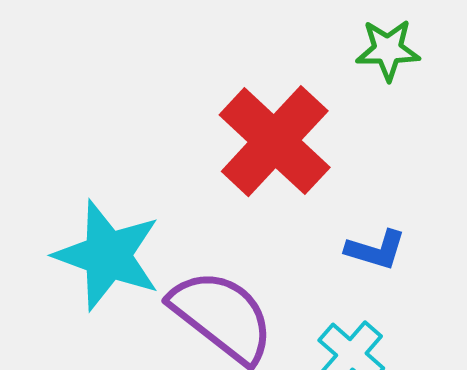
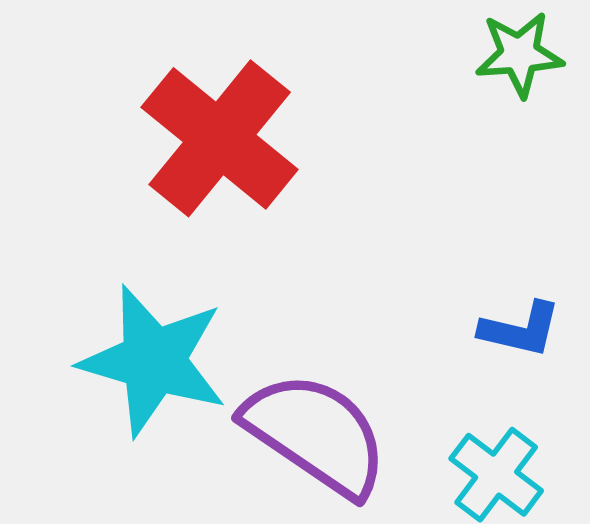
red cross: (275, 141) -> (220, 138), moved

